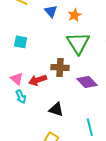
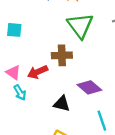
purple diamond: (87, 82) -> (89, 87), moved

